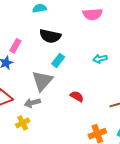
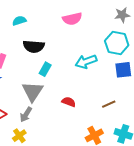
cyan arrow: (100, 59) -> (86, 62), size x1.5
gray arrow: (32, 103) -> (26, 115), turned -35

